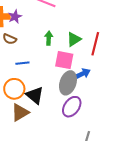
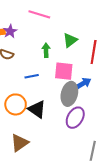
green triangle: (74, 39) -> (70, 40), moved
blue line: (22, 63) -> (32, 76), moved
brown triangle: (20, 112) -> (20, 143), moved

